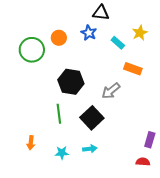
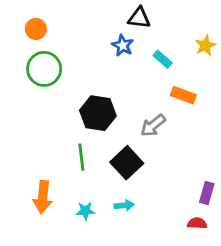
yellow star: (140, 33) -> (205, 45), moved
orange circle: (59, 38) -> (36, 29), moved
orange arrow: (31, 143) -> (43, 197), size x1.6

